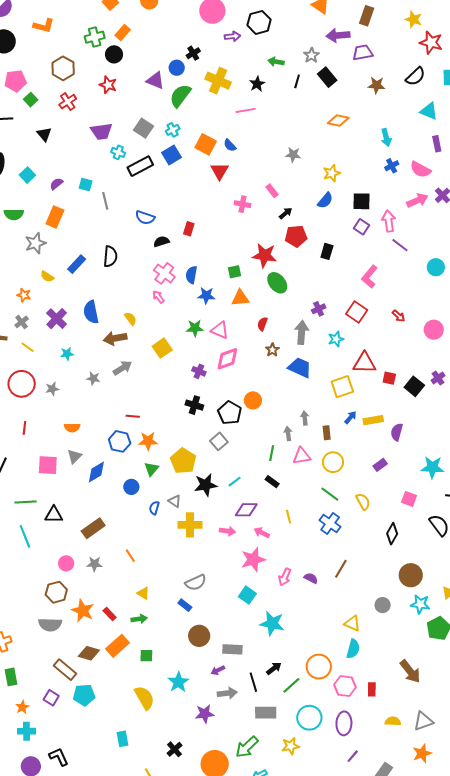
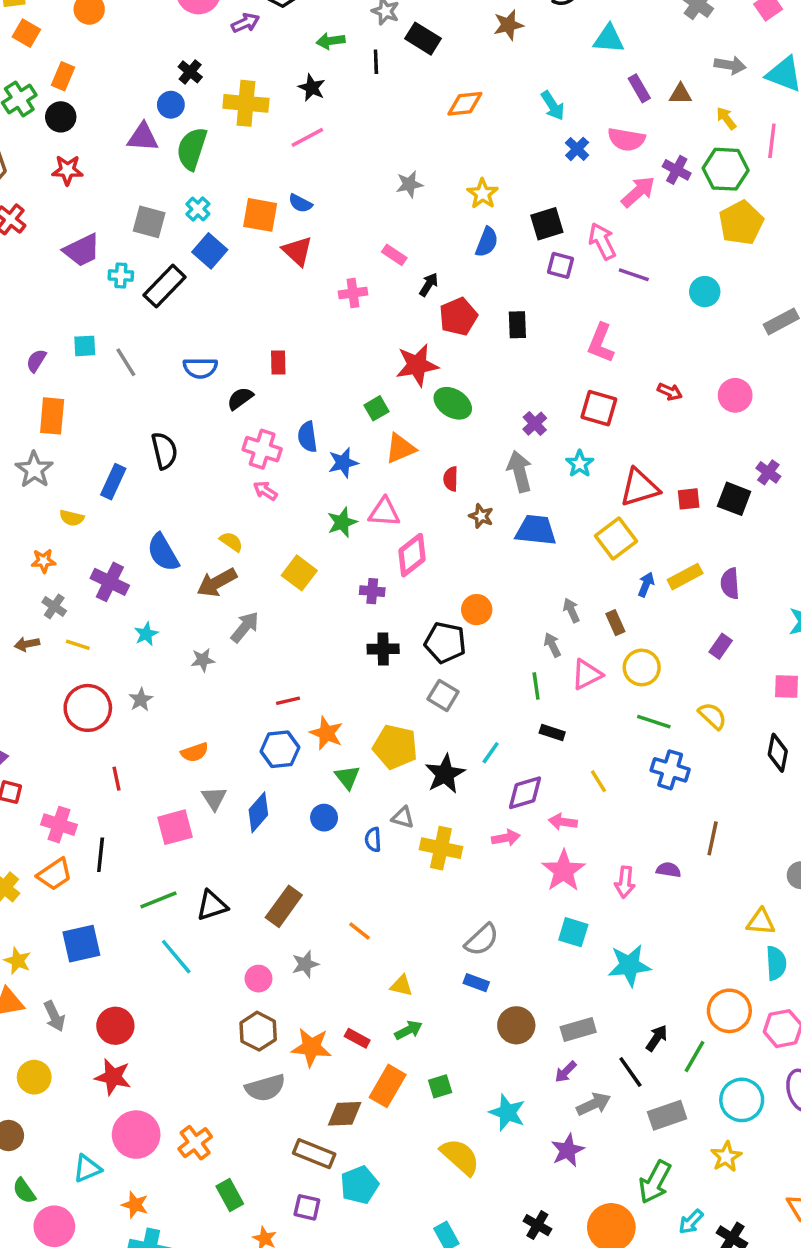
orange star: (148, 441) -> (326, 733), turned -30
yellow cross: (190, 525) -> (441, 848), turned 30

